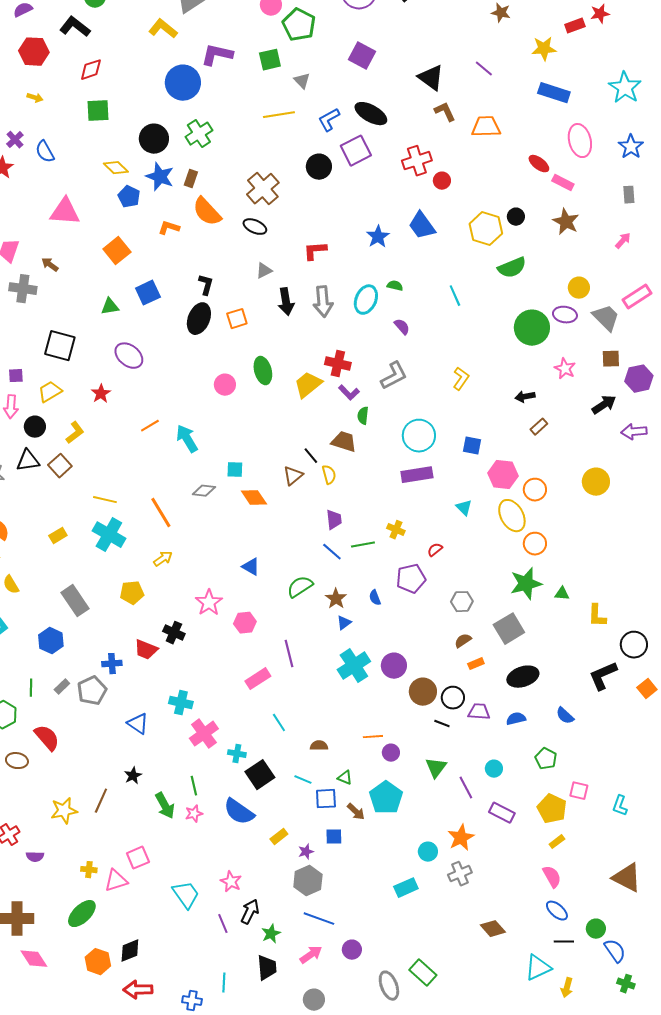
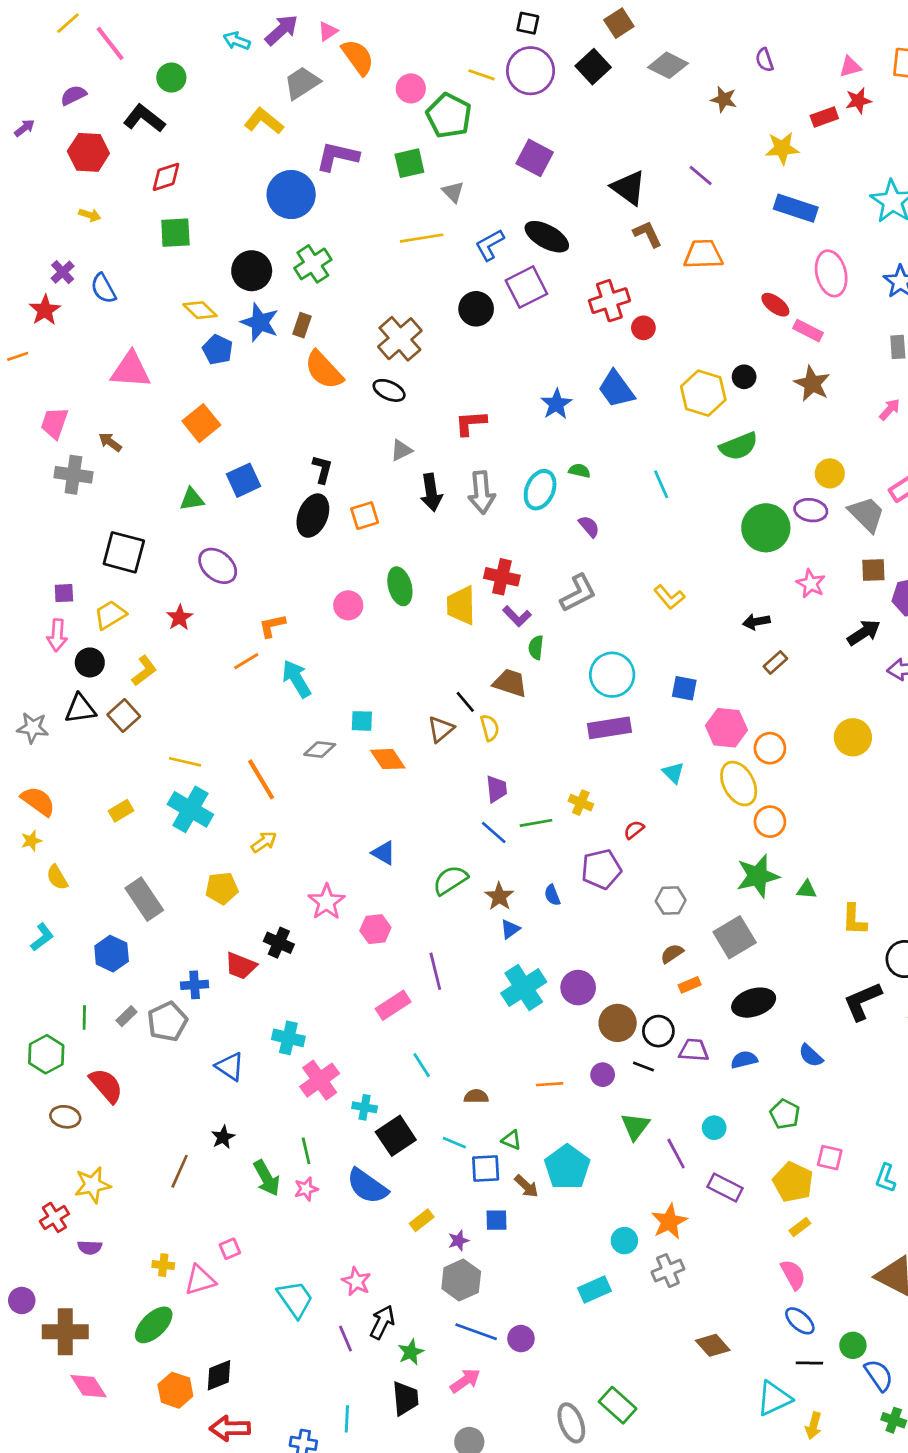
orange L-shape: (169, 228) -> (272, 626), moved, turned -30
yellow L-shape: (461, 379) -> (669, 597), turned 105
yellow trapezoid: (308, 385) -> (461, 605), turned -52
purple circle: (391, 753) -> (603, 1075), moved
yellow star: (64, 811) -> (93, 1185), moved
pink square: (138, 858) -> (230, 1249), size x0.7
purple circle: (352, 950) -> (521, 1339), moved

